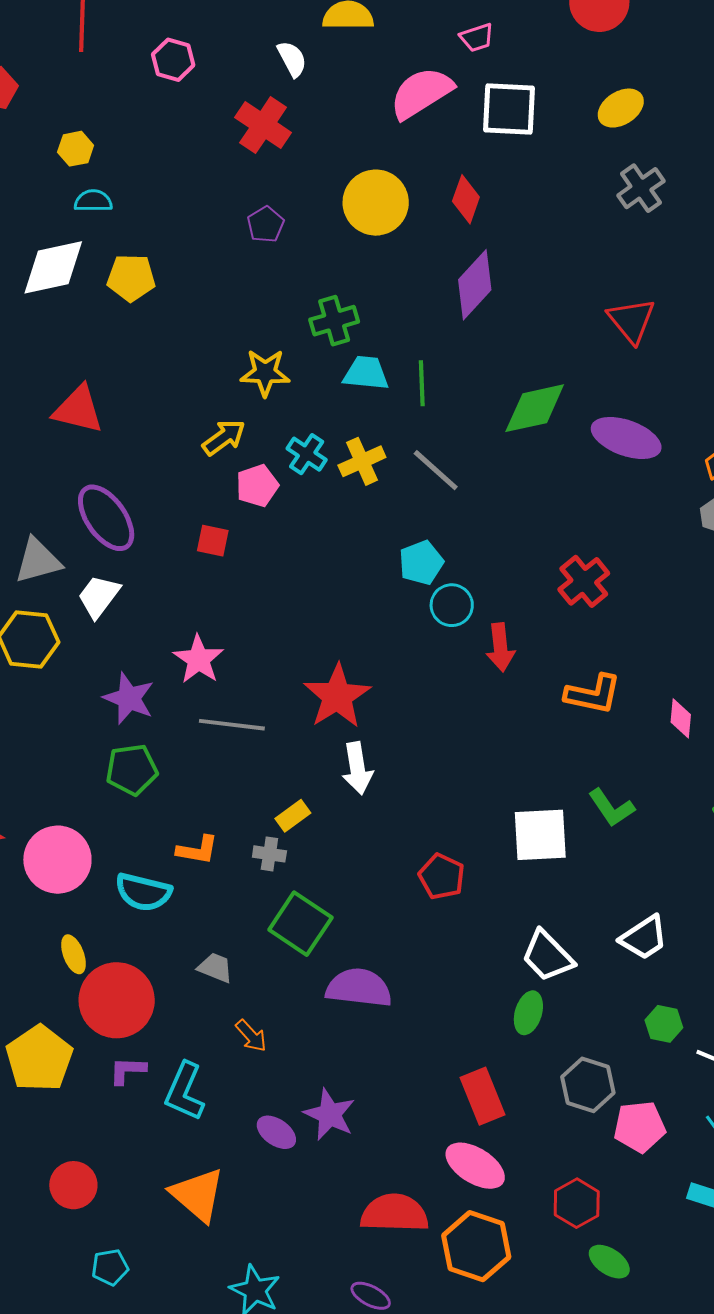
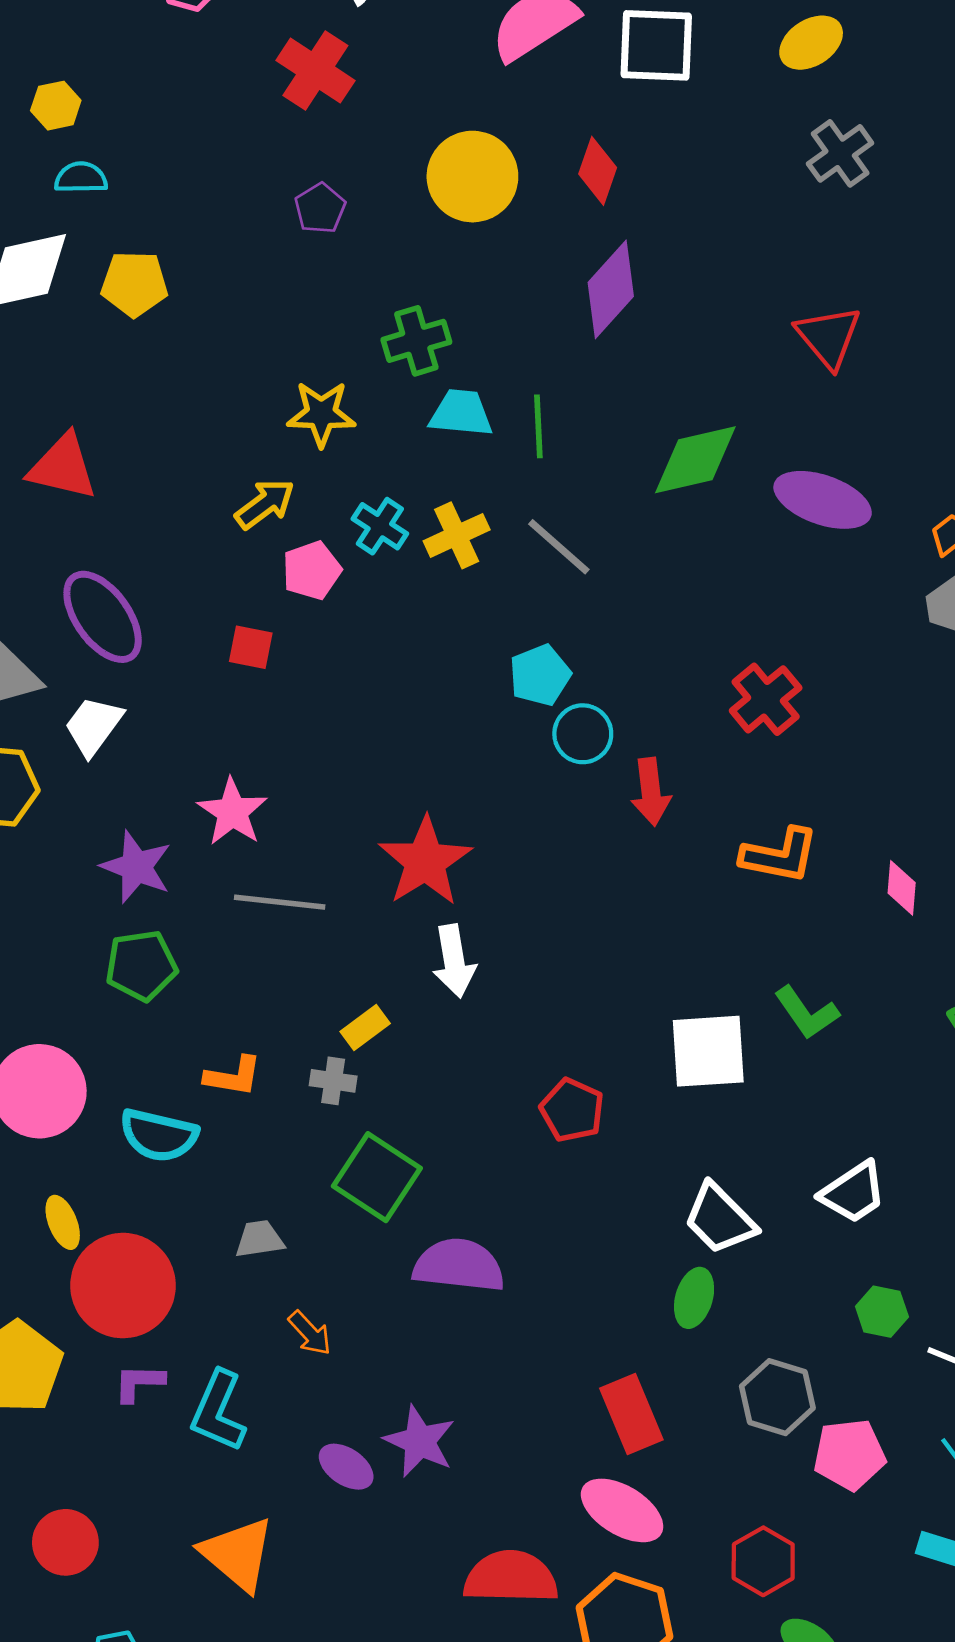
gray trapezoid: (215, 968) -> (259, 1239), turned -30

